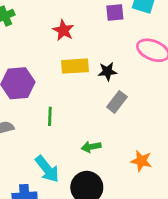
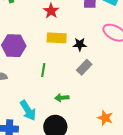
green line: (50, 116) -> (43, 70), moved
orange star: (141, 161) -> (105, 118), moved

